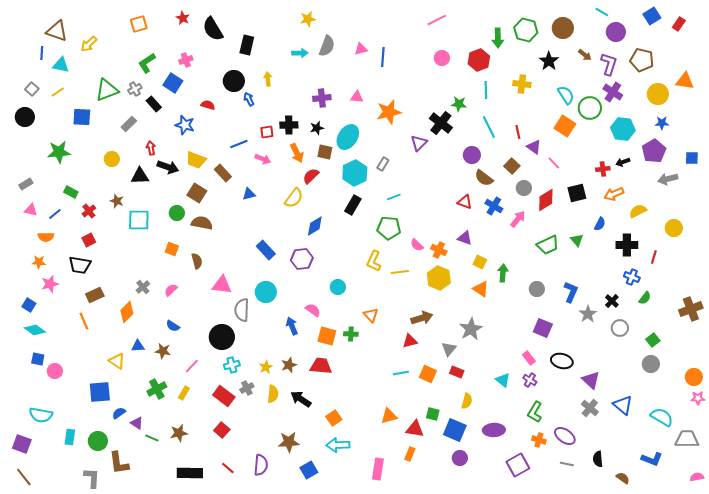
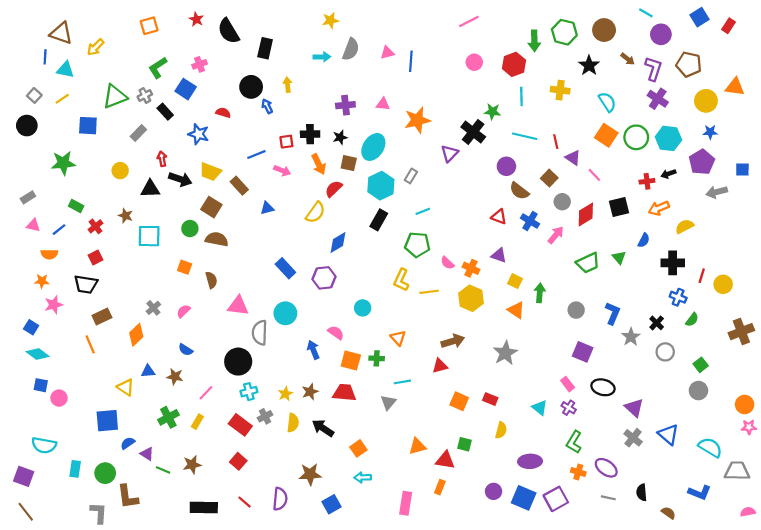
green circle: (590, 108) -> (636, 137), moved
cyan line: (489, 127) -> (525, 136), turned -50
yellow circle: (674, 228) -> (723, 284), moved
gray triangle: (449, 349) -> (388, 402), moved
cyan line: (401, 373) -> (402, 382), moved
blue square: (455, 430) -> (524, 498), moved
cyan arrow: (338, 445) -> (363, 477), size x0.7

